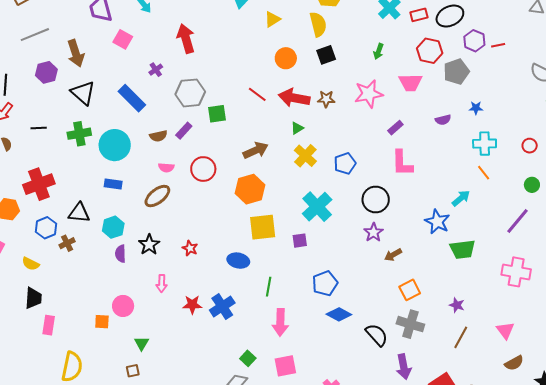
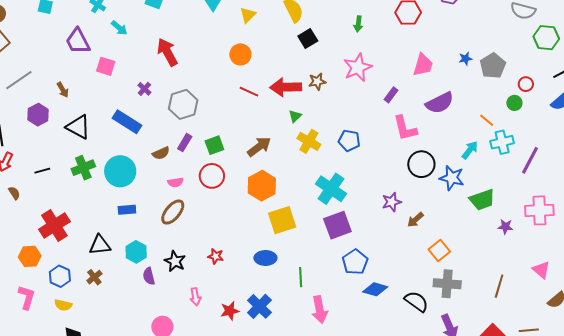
brown arrow: (76, 53) -> (63, 90), size x0.6
orange circle: (286, 58) -> (240, 54), moved
gray pentagon: (456, 72) -> (493, 66), moved
pink trapezoid: (410, 83) -> (423, 65), moved, turned -60
green square: (217, 114) -> (214, 145), moved
purple semicircle: (443, 120) -> (440, 103), moved, size x1.8
cyan cross: (485, 144) -> (502, 142), moved
blue pentagon: (345, 163) -> (349, 141), turned -30
green circle: (532, 185) -> (514, 103), moved
black circle: (376, 199) -> (421, 164), moved
blue hexagon: (46, 228) -> (60, 276), moved
purple star: (373, 232) -> (392, 202), turned 30
purple square: (300, 241) -> (337, 225), moved, size x1.8
purple star: (457, 305) -> (505, 227), moved

